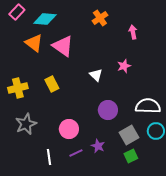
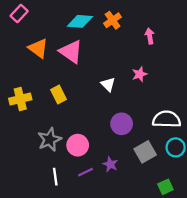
cyan diamond: (45, 19) -> (80, 21), moved
gray star: (26, 124) -> (50, 140), moved
green square: (131, 156) -> (165, 187), moved

